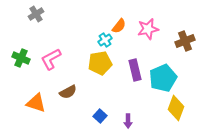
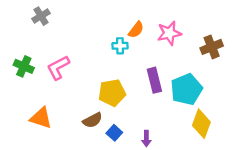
cyan cross: (105, 40) -> (120, 46), turned 32
yellow pentagon: (100, 63) -> (112, 93), moved
brown semicircle: (68, 92) -> (93, 120), moved

